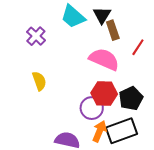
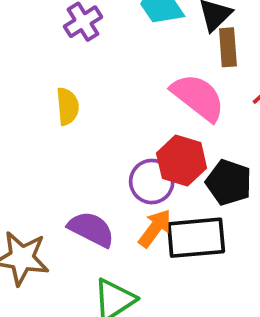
black pentagon: (131, 98) -> (229, 182), turned 30

